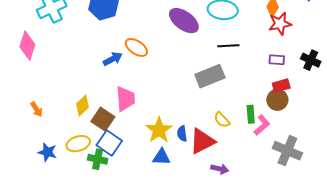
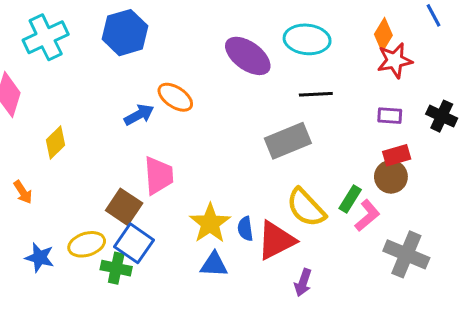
yellow diamond: (83, 106) -> (55, 143), moved
green rectangle: (251, 114) -> (350, 199), turned 36
yellow semicircle: (222, 120) -> (306, 208), size x1.6
purple arrow: (220, 169) -> (303, 283), turned 96

